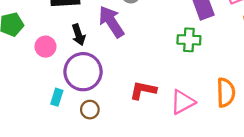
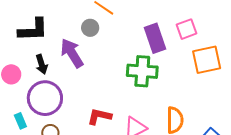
green cross: (189, 40) -> (142, 71), size x1.4
cyan rectangle: (57, 97) -> (20, 121), turned -42

